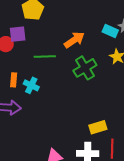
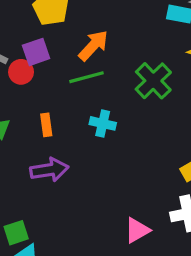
orange arrow: (74, 40) -> (93, 46), moved
cyan cross: (31, 85) -> (103, 123), moved

